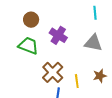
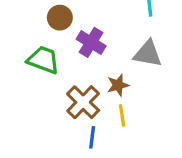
brown circle: (31, 20) -> (60, 18), moved
brown star: (100, 76) -> (118, 85), moved

